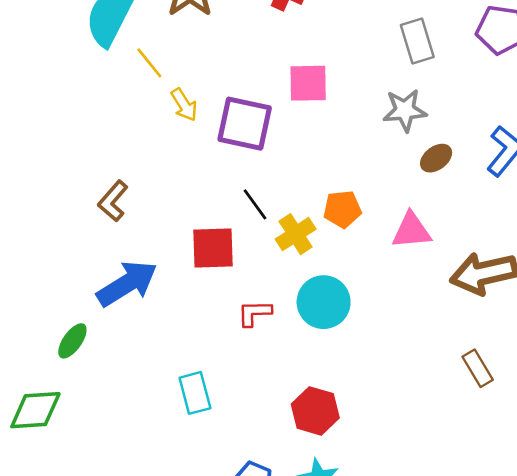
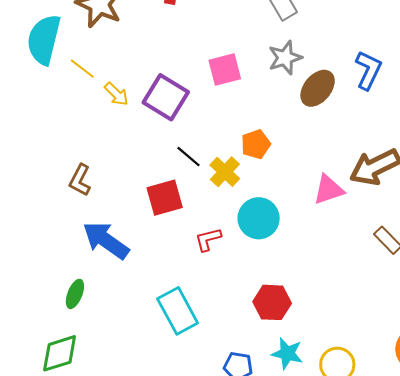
pink square: (308, 83) -> (225, 69), moved
purple square: (245, 124) -> (166, 97), turned 33
brown ellipse: (436, 158) -> (318, 88), size x1.5
pink triangle: (411, 231) -> (329, 190), moved
blue arrow: (127, 284) -> (106, 240), turned -99
cyan rectangle: (195, 393) -> (178, 311), size x1.4

